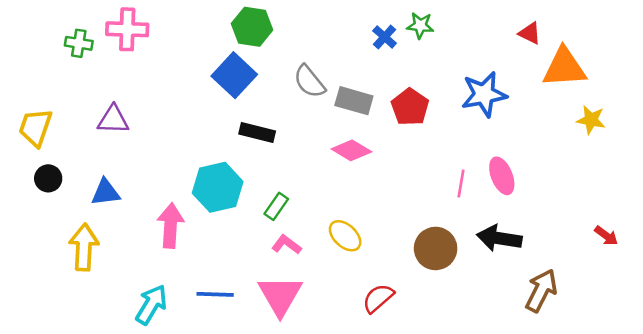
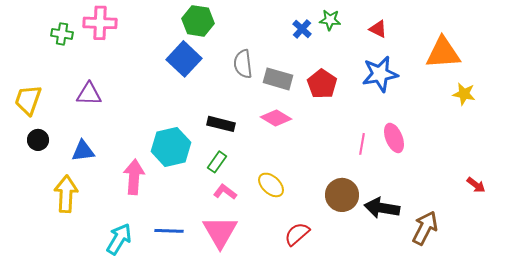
red triangle: (530, 33) -> (378, 29), moved
gray semicircle: (309, 82) -> (243, 64), turned 32
black rectangle: (257, 133) -> (221, 124), moved
black arrow: (499, 238) -> (382, 208), moved

